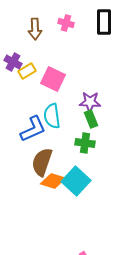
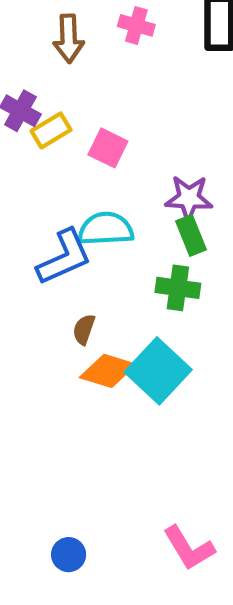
pink square: (53, 79) -> (108, 148), size x0.7
cyan semicircle: (52, 116) -> (106, 229), turned 95
brown semicircle: (42, 162) -> (84, 329), size x0.5

